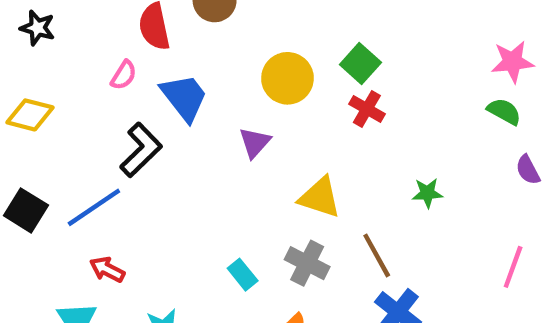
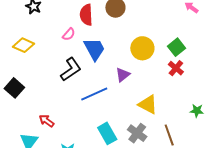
blue line: (94, 207) -> (94, 94), moved
cyan rectangle: (243, 275) -> (107, 133), size x1.5

